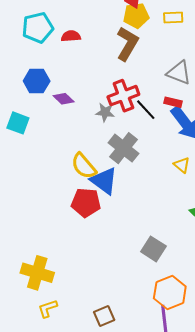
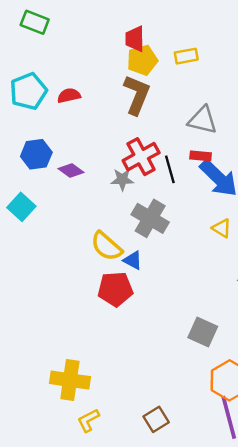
black line: (146, 110) -> (170, 169), turned 35
cyan square: (18, 123) -> (21, 207), turned 30
blue triangle: (104, 181) -> (133, 260), size x0.6

